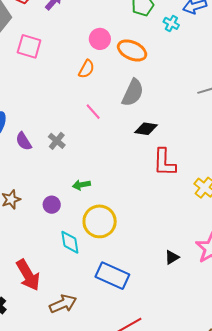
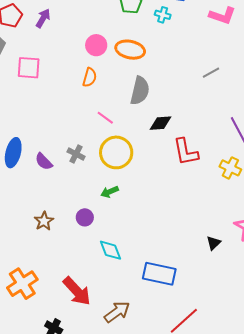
yellow circle: (100, 221) -> (116, 152), moved

